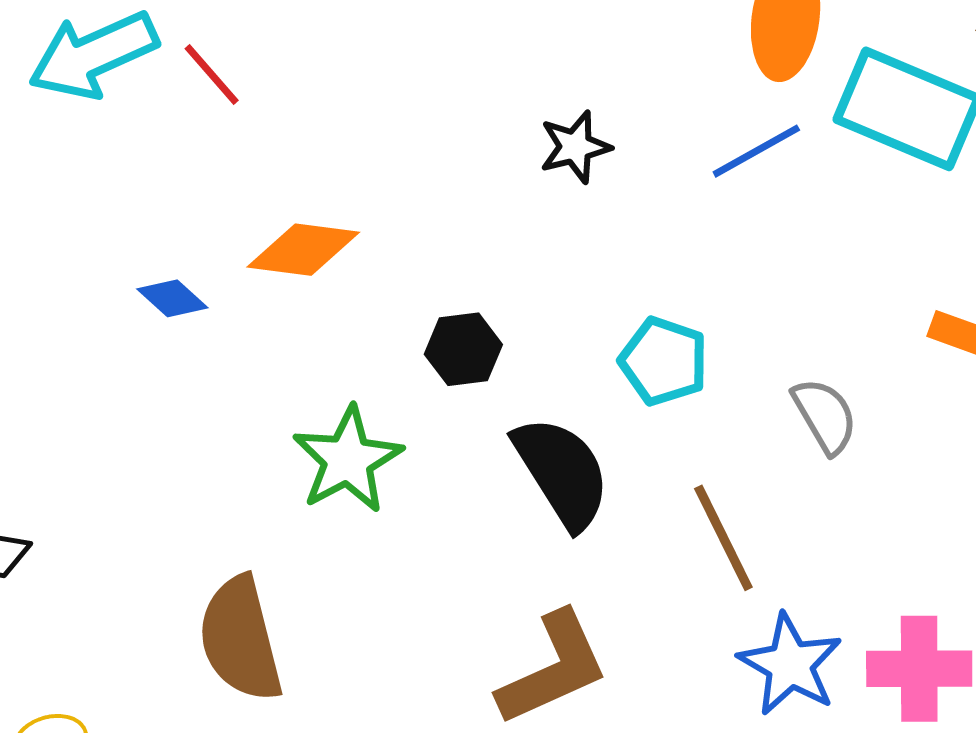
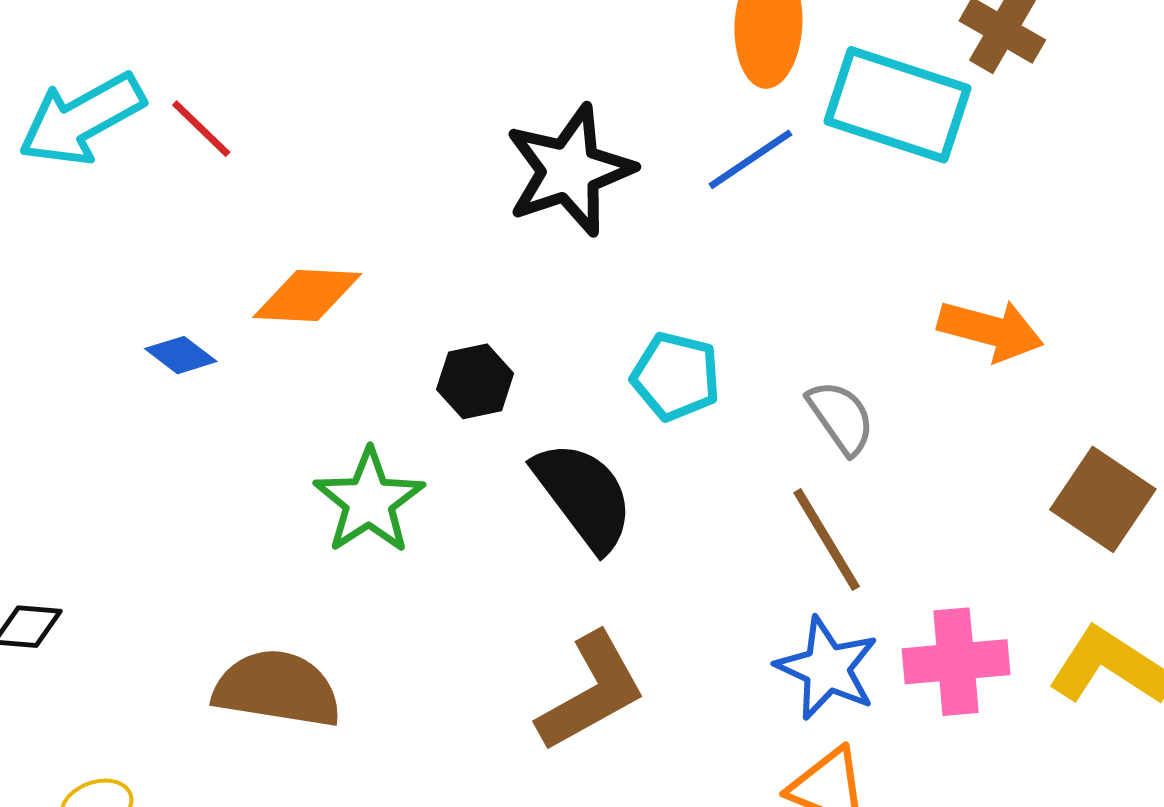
black star: (575, 147) -> (570, 170), size x1.8
brown line: (723, 538) -> (827, 540), moved
brown semicircle: (240, 639) -> (277, 689), turned 118

